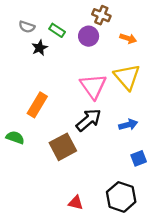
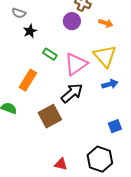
green rectangle: (57, 30) -> (50, 54), moved
pink triangle: (93, 86) -> (76, 64), turned 30
blue arrow: (128, 125) -> (110, 84), moved

